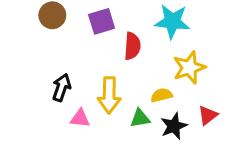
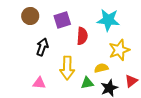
black arrow: (62, 88) -> (42, 47), moved
pink triangle: (80, 118) -> (39, 83), moved

